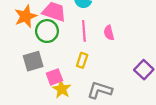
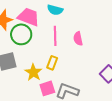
pink square: (54, 77) -> (47, 88), moved
yellow star: (62, 89) -> (33, 72), moved

